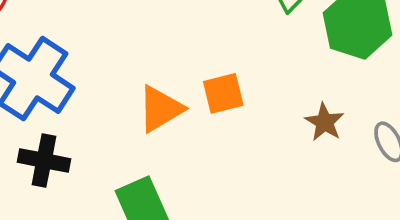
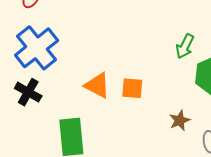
orange triangle: (161, 109) -> (97, 85), turned 40

